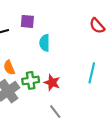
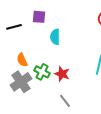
green cross: (31, 80) -> (42, 72), turned 35

